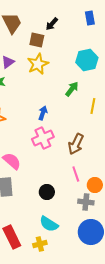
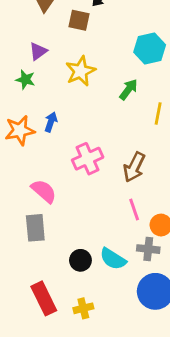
yellow star: (38, 64) -> (80, 71), moved
blue arrow: (43, 113) -> (51, 122), moved
black circle: (47, 192) -> (80, 260), moved
cyan semicircle: (49, 224) -> (113, 259), moved

